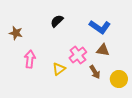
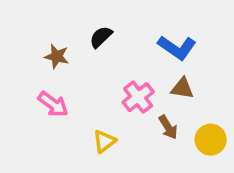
brown star: (16, 33) -> (57, 56), moved
pink arrow: (30, 59) -> (53, 104), turned 120
yellow triangle: (59, 69) -> (104, 141), moved

